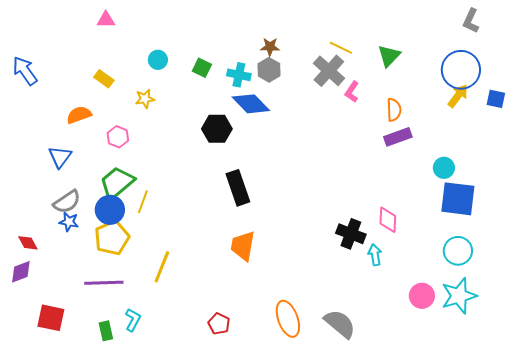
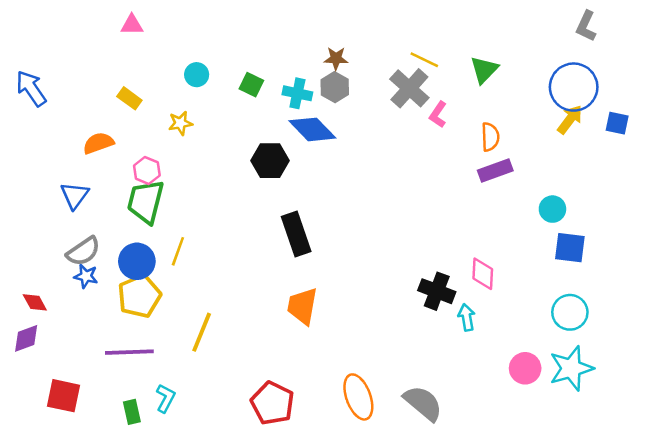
green trapezoid: (117, 183) -> (146, 202), moved, turned -36
blue square: (458, 199) -> (570, 248), size x0.7
red pentagon: (219, 324) -> (273, 403), size x1.6

